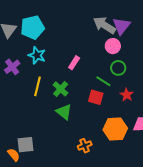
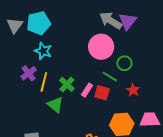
pink circle: (113, 46) -> (101, 47), moved, size x1.6
pink rectangle: (74, 63) -> (87, 90), moved
purple cross: (12, 67) -> (29, 73), moved
green triangle: (64, 112) -> (55, 105), moved

